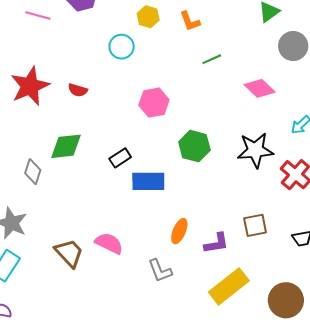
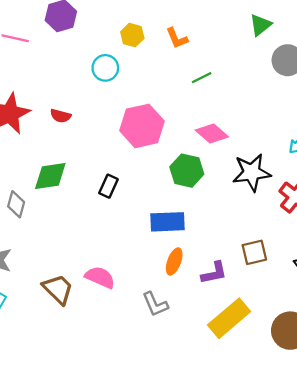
pink diamond: (260, 88) -> (212, 133), moved
pink hexagon: (154, 103) -> (142, 126), size x1.4
black rectangle: (120, 158) -> (108, 186), turned -30
blue rectangle: (148, 181) -> (167, 222), moved

